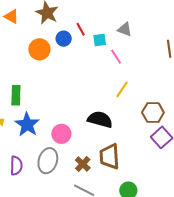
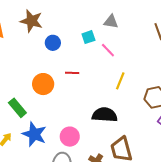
red line: (81, 29) -> (72, 73), moved, turned -48
orange circle: (39, 49) -> (43, 84), moved
green rectangle: (16, 95) -> (17, 108), turned -30

